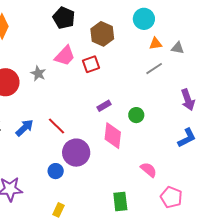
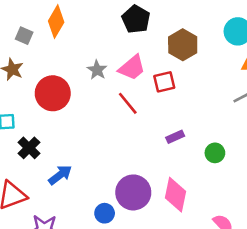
gray star: (38, 73) -> (97, 70), moved
red line: (57, 126) -> (128, 103), moved
blue arrow: (25, 128) -> (60, 175), moved
pink diamond: (113, 136) -> (176, 195), moved

